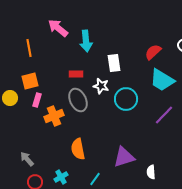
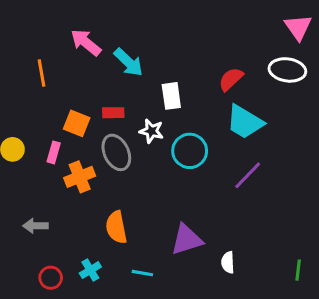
cyan arrow: (86, 41) -> (129, 62), turned -40
orange square: (30, 81) -> (77, 123), moved, turned 36
gray arrow: (27, 159) -> (35, 226), moved, turned -49
cyan line: (95, 179) -> (142, 273), turned 64

